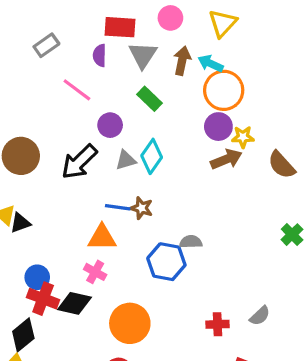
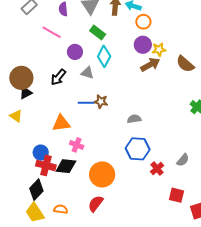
orange circle: (224, 90) -> (143, 22), size x0.6
cyan diamond: (152, 156) -> (104, 56), moved
gray triangle: (126, 160) -> (87, 73), turned 40
black arrow: (79, 162) -> (58, 77), size x0.7
black triangle: (20, 223) -> (26, 93), moved
orange triangle: (102, 238) -> (61, 123), moved
blue hexagon: (166, 262) -> (138, 149), moved
red cross: (217, 324) -> (157, 169), turned -32

